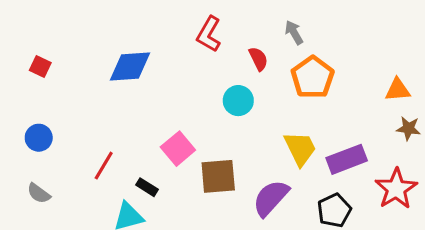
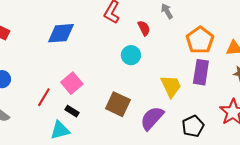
orange pentagon: (313, 77) -> (200, 40), moved
pink square: (178, 149) -> (72, 83), moved
purple rectangle: (347, 159) -> (201, 72), moved, turned -60
brown square: (218, 176) -> (118, 104), turned 30

